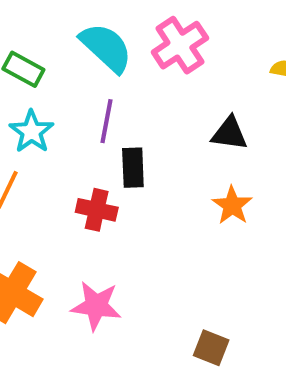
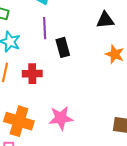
red cross: (97, 210) -> (32, 74), moved

